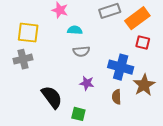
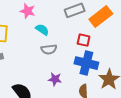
cyan semicircle: (75, 30) -> (42, 30), turned 32
red square: (143, 43) -> (84, 40), moved

